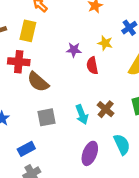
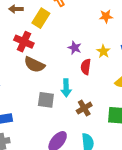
brown semicircle: (38, 82) -> (34, 65), turned -35
cyan arrow: (82, 114) -> (66, 88), moved
gray square: (46, 117) -> (46, 100), moved

